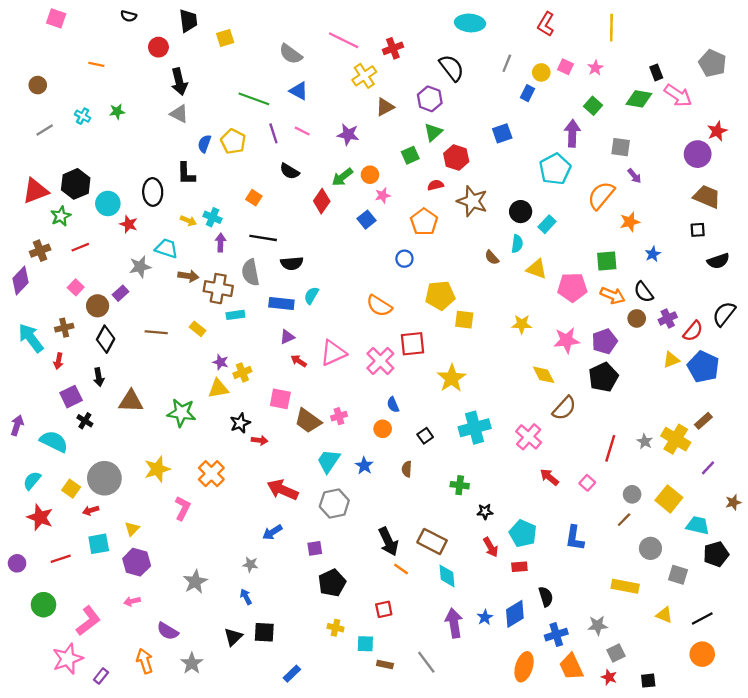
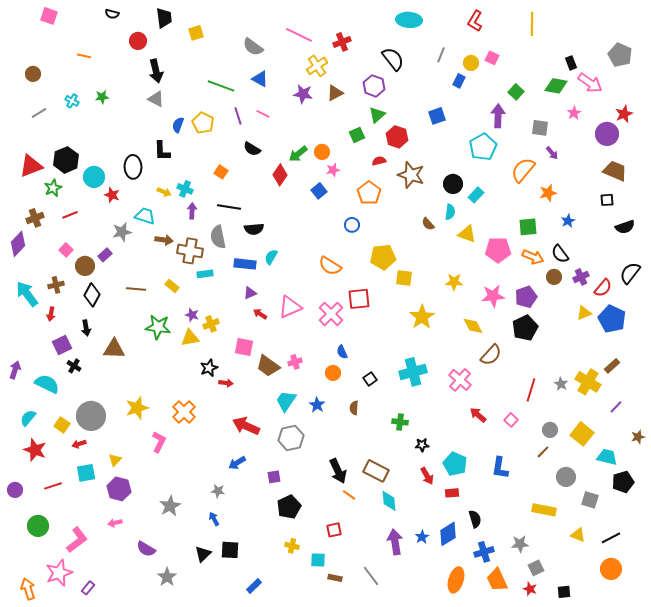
pink star: (595, 68) -> (574, 113), moved
purple star: (348, 135) -> (303, 94), moved
yellow star: (452, 378) -> (422, 317), moved
green star: (181, 413) -> (158, 327), moved
orange arrow: (145, 661) -> (28, 589), moved

